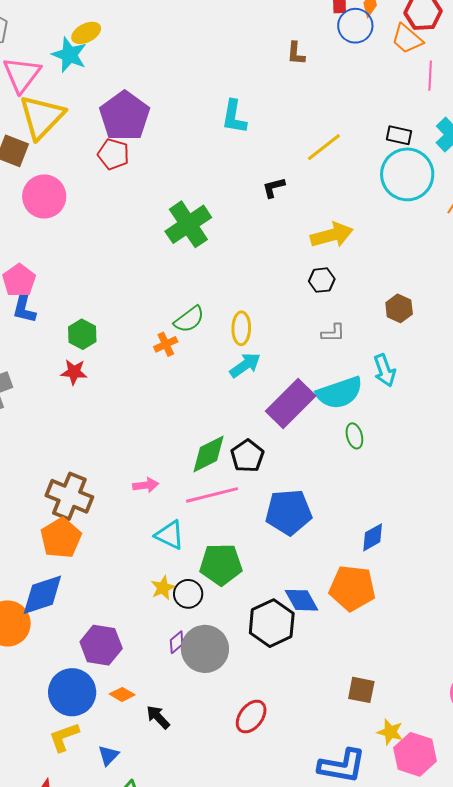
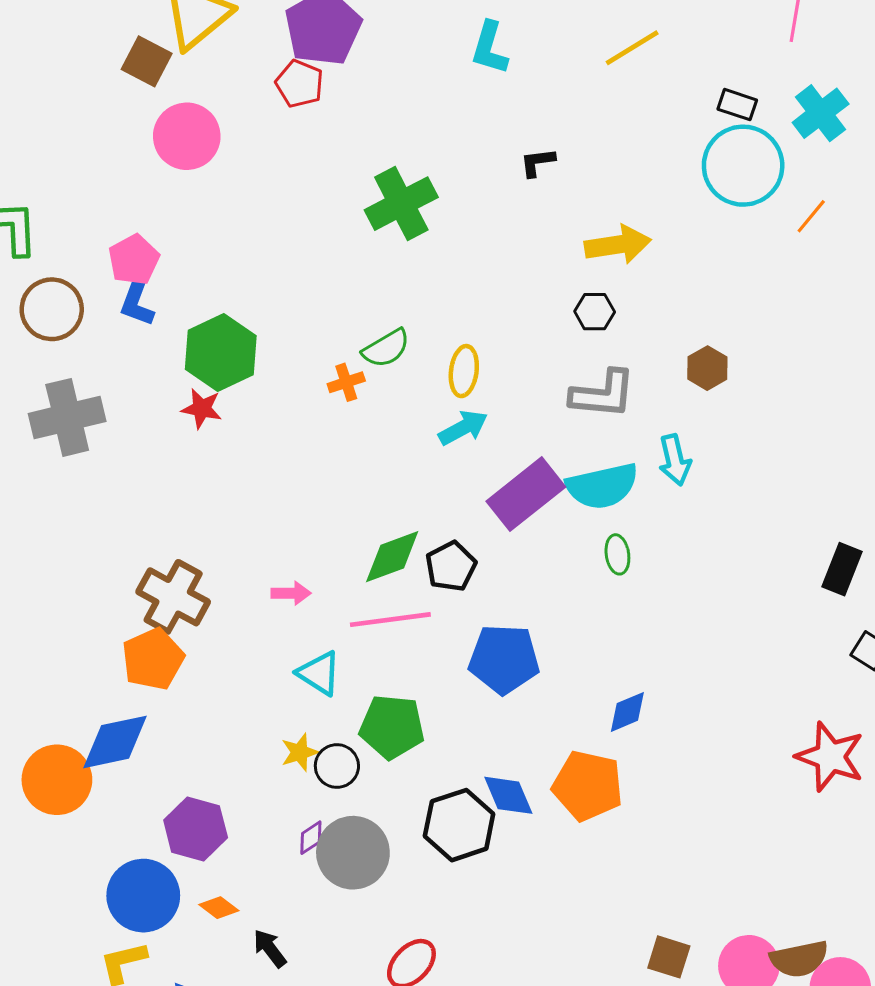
yellow line: (324, 147) -> (632, 48), moved
gray L-shape: (333, 333) -> (603, 394), size x1.8
green hexagon: (82, 334) -> (221, 352), size x1.6
brown square: (361, 690) -> (669, 957), moved

